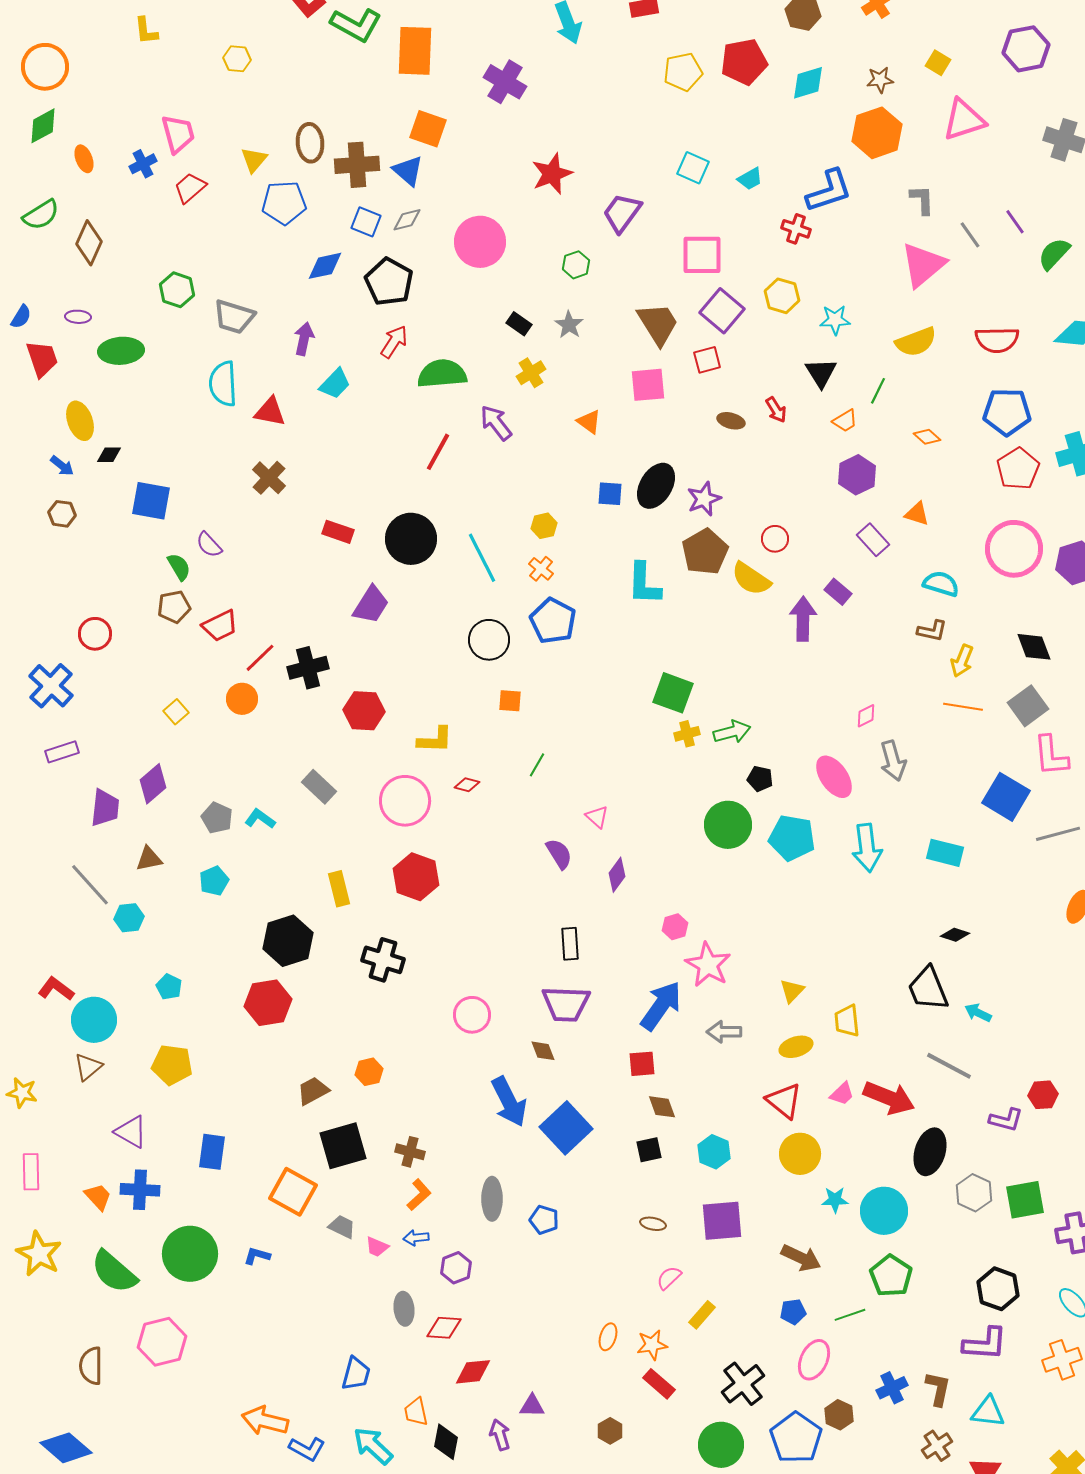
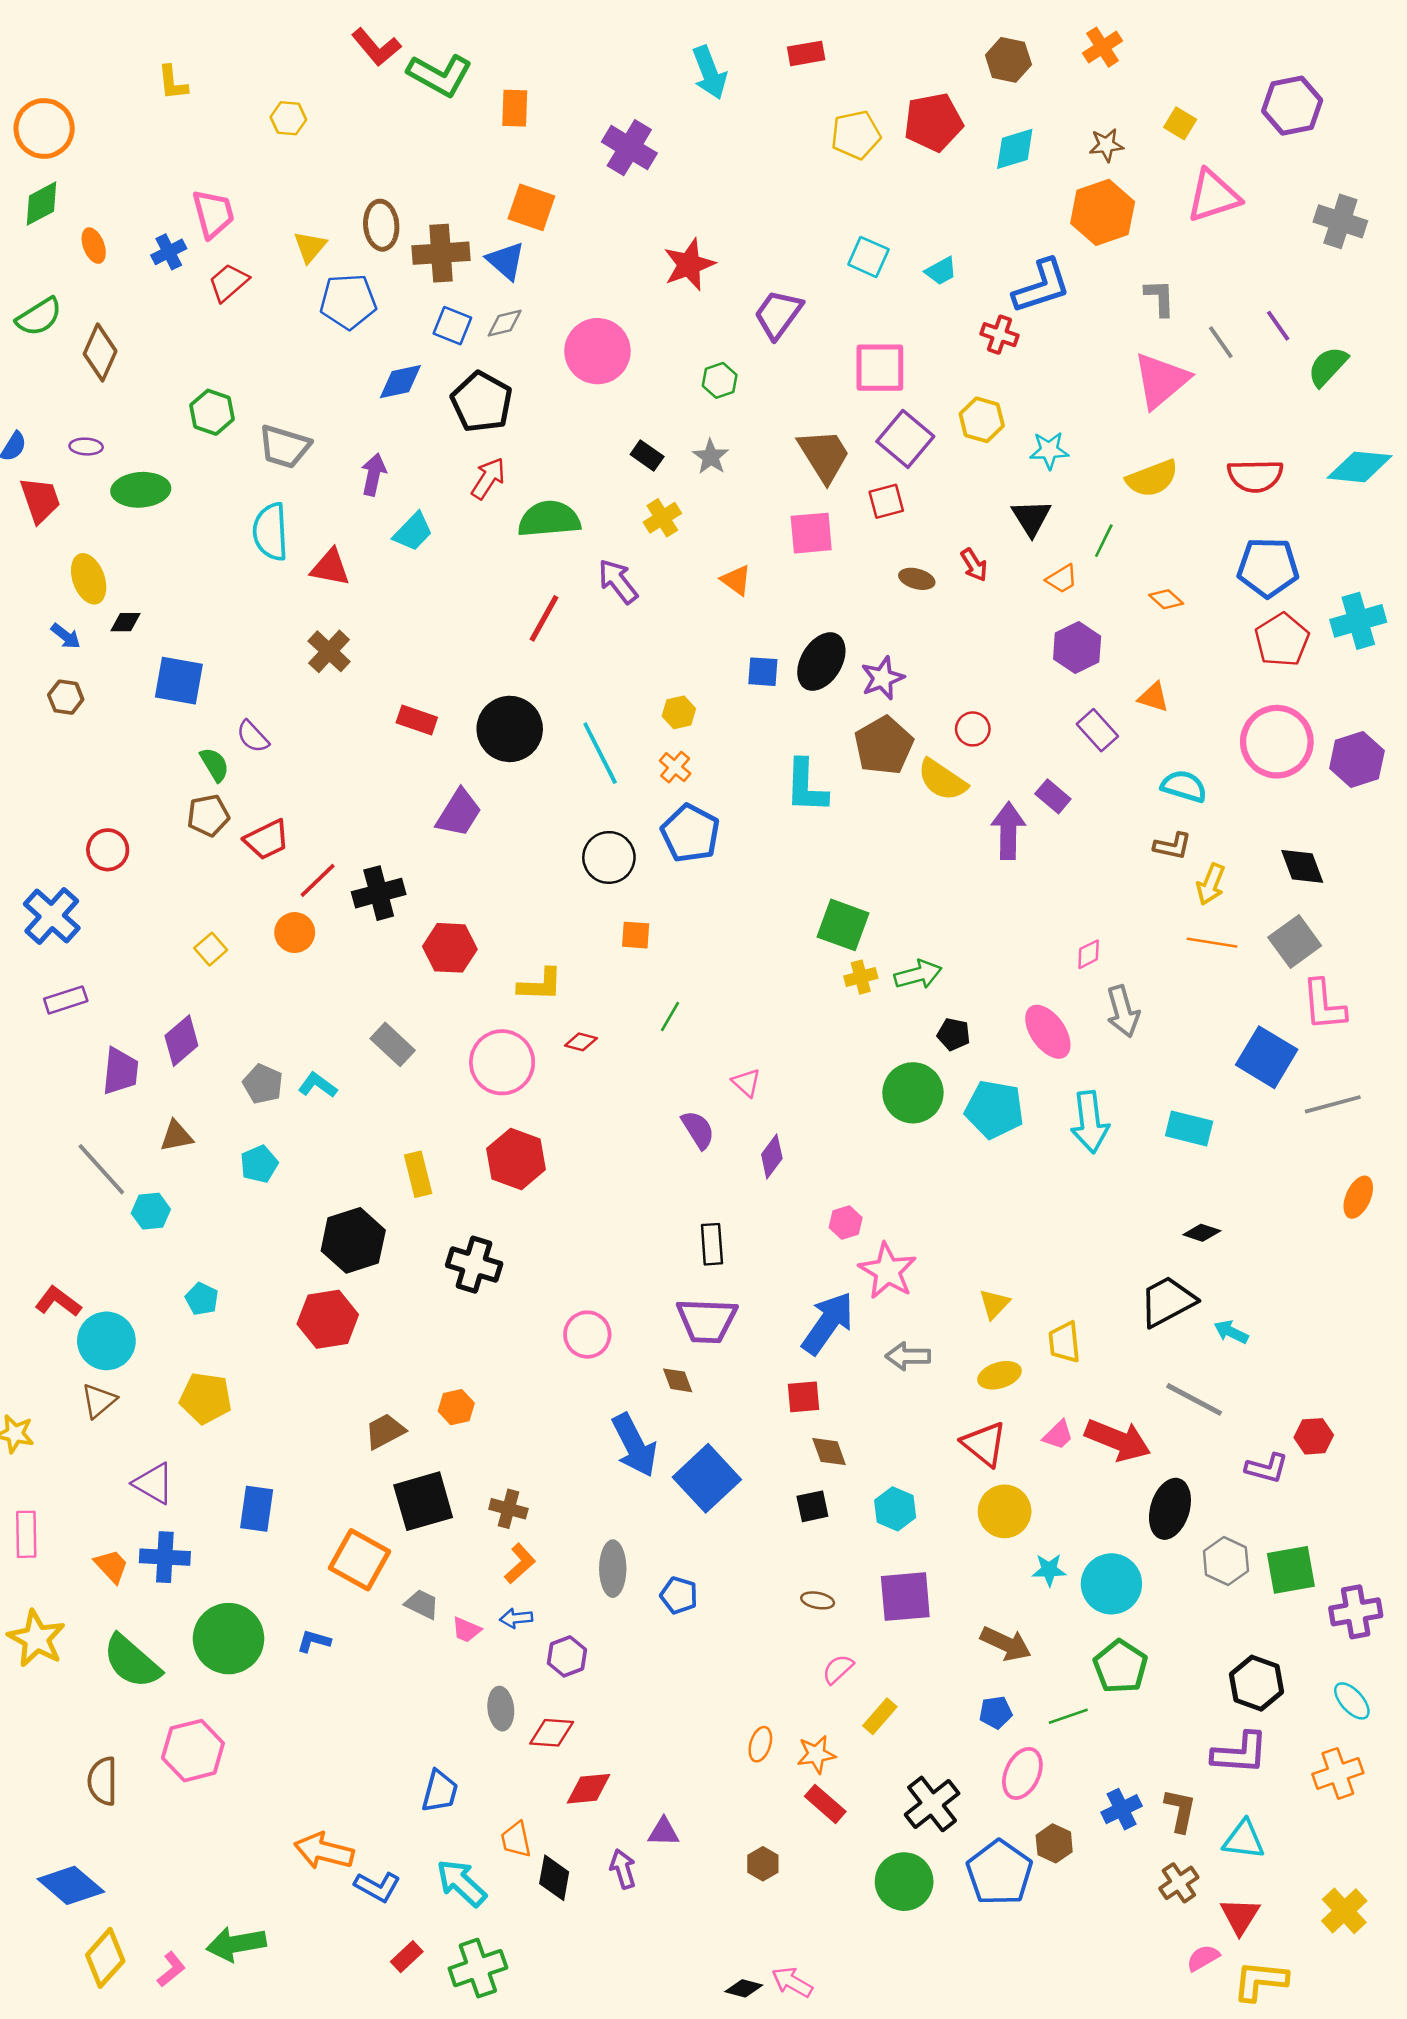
orange rectangle: (415, 51) -> (515, 108), size x0.6
black trapezoid: (928, 989) -> (1167, 1301), turned 84

